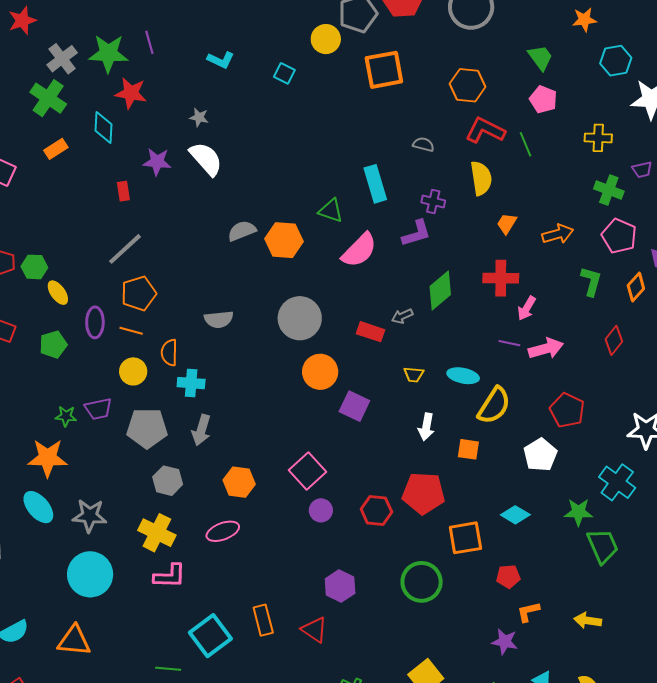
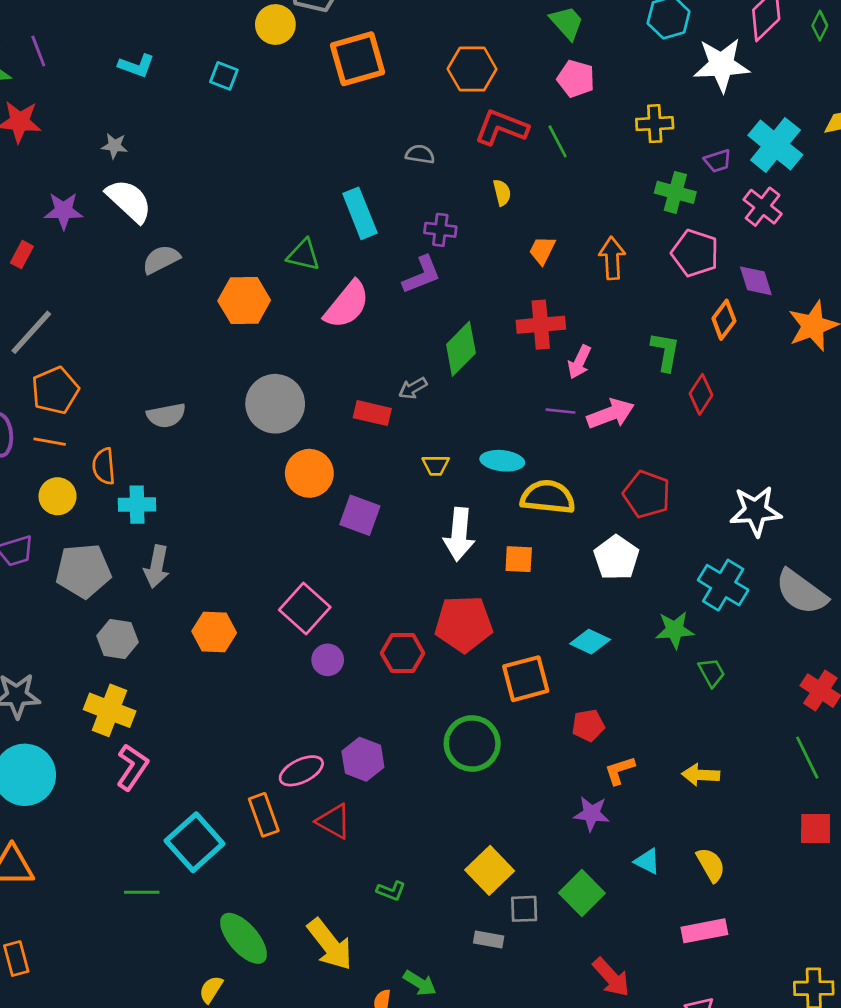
yellow semicircle: (481, 178) -> (502, 193), size x0.6
red rectangle: (123, 191) -> (22, 255), turned 42
gray semicircle: (242, 231) -> (161, 259), moved
orange arrow: (558, 234) -> (612, 258), turned -72
green L-shape: (591, 281) -> (665, 352), moved
yellow semicircle: (494, 406) -> (548, 497), turned -111
white arrow: (426, 427) -> (459, 534), size x1.4
pink ellipse: (223, 531) -> (301, 771), moved
green trapezoid: (603, 546) -> (712, 673), size x0.6
pink L-shape: (170, 576) -> (132, 767), turned -52

